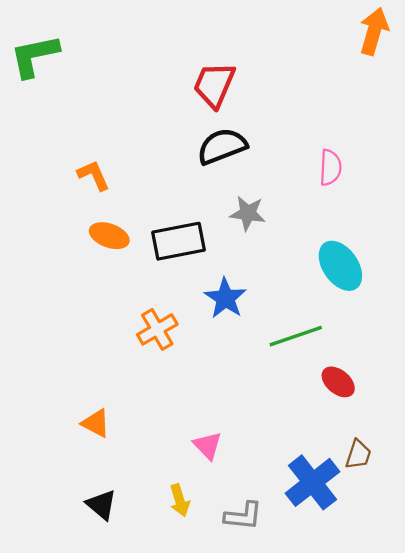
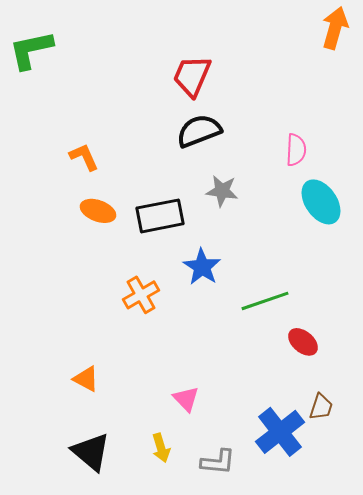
cyan ellipse: (340, 266) -> (321, 202), moved
black triangle: (101, 505) -> (91, 452), size x1.4

